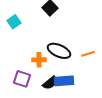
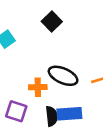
black semicircle: (50, 83) -> (52, 116), turned -56

